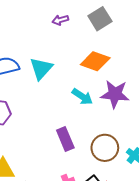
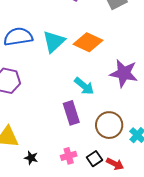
orange diamond: (95, 61) -> (88, 42), moved
cyan arrow: (82, 97) -> (84, 86), moved

